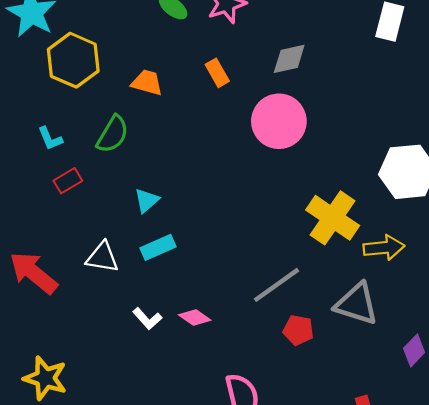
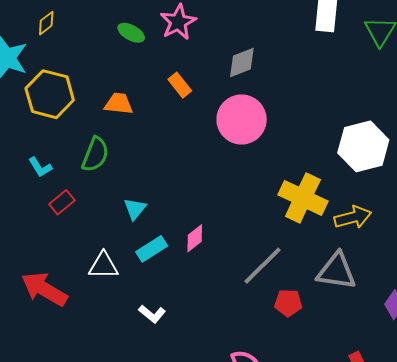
pink diamond: (195, 317) -> (195, 238), moved, turned -64

